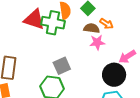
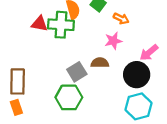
red triangle: (34, 19) -> (40, 24), size x0.7
brown semicircle: (92, 28) -> (100, 63), moved

